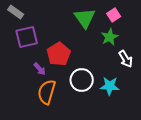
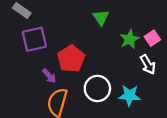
pink square: (114, 15) -> (152, 38), moved
green triangle: (85, 18) -> (101, 17), size x0.7

